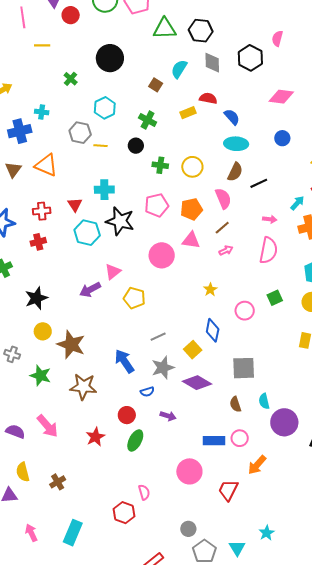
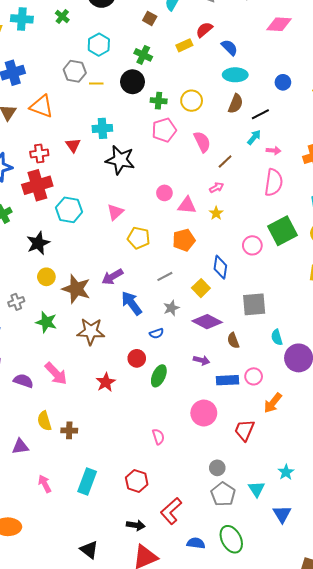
red semicircle: (208, 98) -> (204, 30), turned -48
cyan cross: (42, 112) -> (22, 19), moved, size x1.5
blue circle: (282, 138) -> (283, 82), moved
black circle: (136, 146) -> (133, 82), size x1.5
pink semicircle: (223, 198) -> (202, 142), moved
cyan arrow: (297, 203) -> (254, 137), moved
pink pentagon: (157, 205) -> (164, 130), moved
orange pentagon: (191, 209) -> (184, 240), moved
cyan hexagon: (87, 233) -> (69, 210), moved
pink triangle: (191, 240) -> (187, 205), moved
red cross: (38, 242) -> (37, 185), size x1.8
pink arrow: (226, 250) -> (216, 187), moved
pink circle: (162, 255) -> (164, 193), size x0.6
purple arrow: (90, 290) -> (112, 277), moved
yellow star: (210, 290) -> (216, 213), moved
green square: (275, 298) -> (283, 231), size x1.8
gray cross: (12, 354) -> (16, 302), turned -35
gray star: (163, 368) -> (171, 308), size x0.7
brown semicircle: (235, 404) -> (233, 341), moved
purple arrow: (168, 416) -> (201, 360), moved
green ellipse: (135, 440) -> (159, 376), moved
yellow semicircle: (23, 472) -> (44, 421), moved
brown cross: (58, 482) -> (69, 430), turned 35
red hexagon: (124, 513) -> (137, 481), moved
gray circle: (188, 529) -> (217, 468), moved

